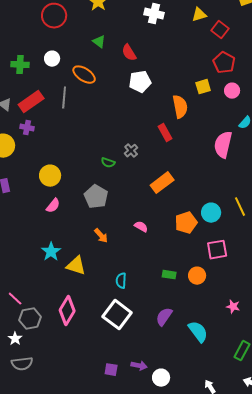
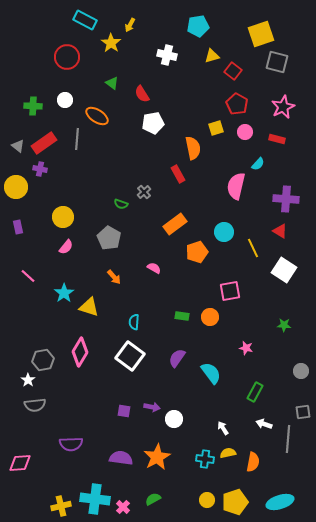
cyan circle: (211, 213) -> (224, 232), moved
orange pentagon: (186, 223) -> (197, 252), moved
pink line: (15, 299) -> (28, 276), moved

